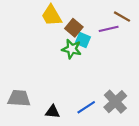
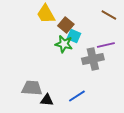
purple line: (109, 29) -> (106, 45), moved
gray trapezoid: (19, 98) -> (32, 88), moved
gray cross: (115, 102) -> (93, 59), moved, turned 30

